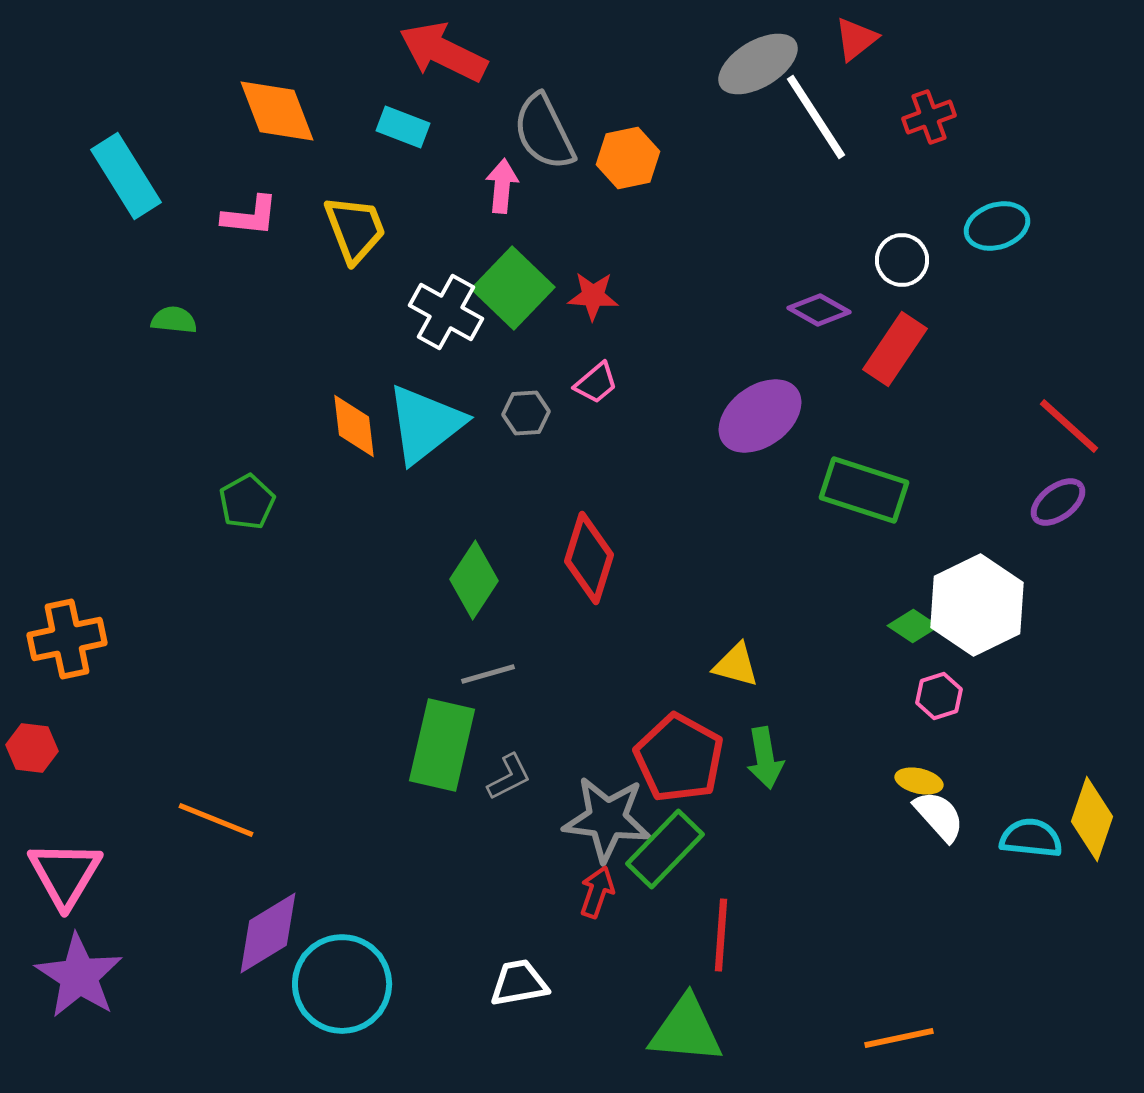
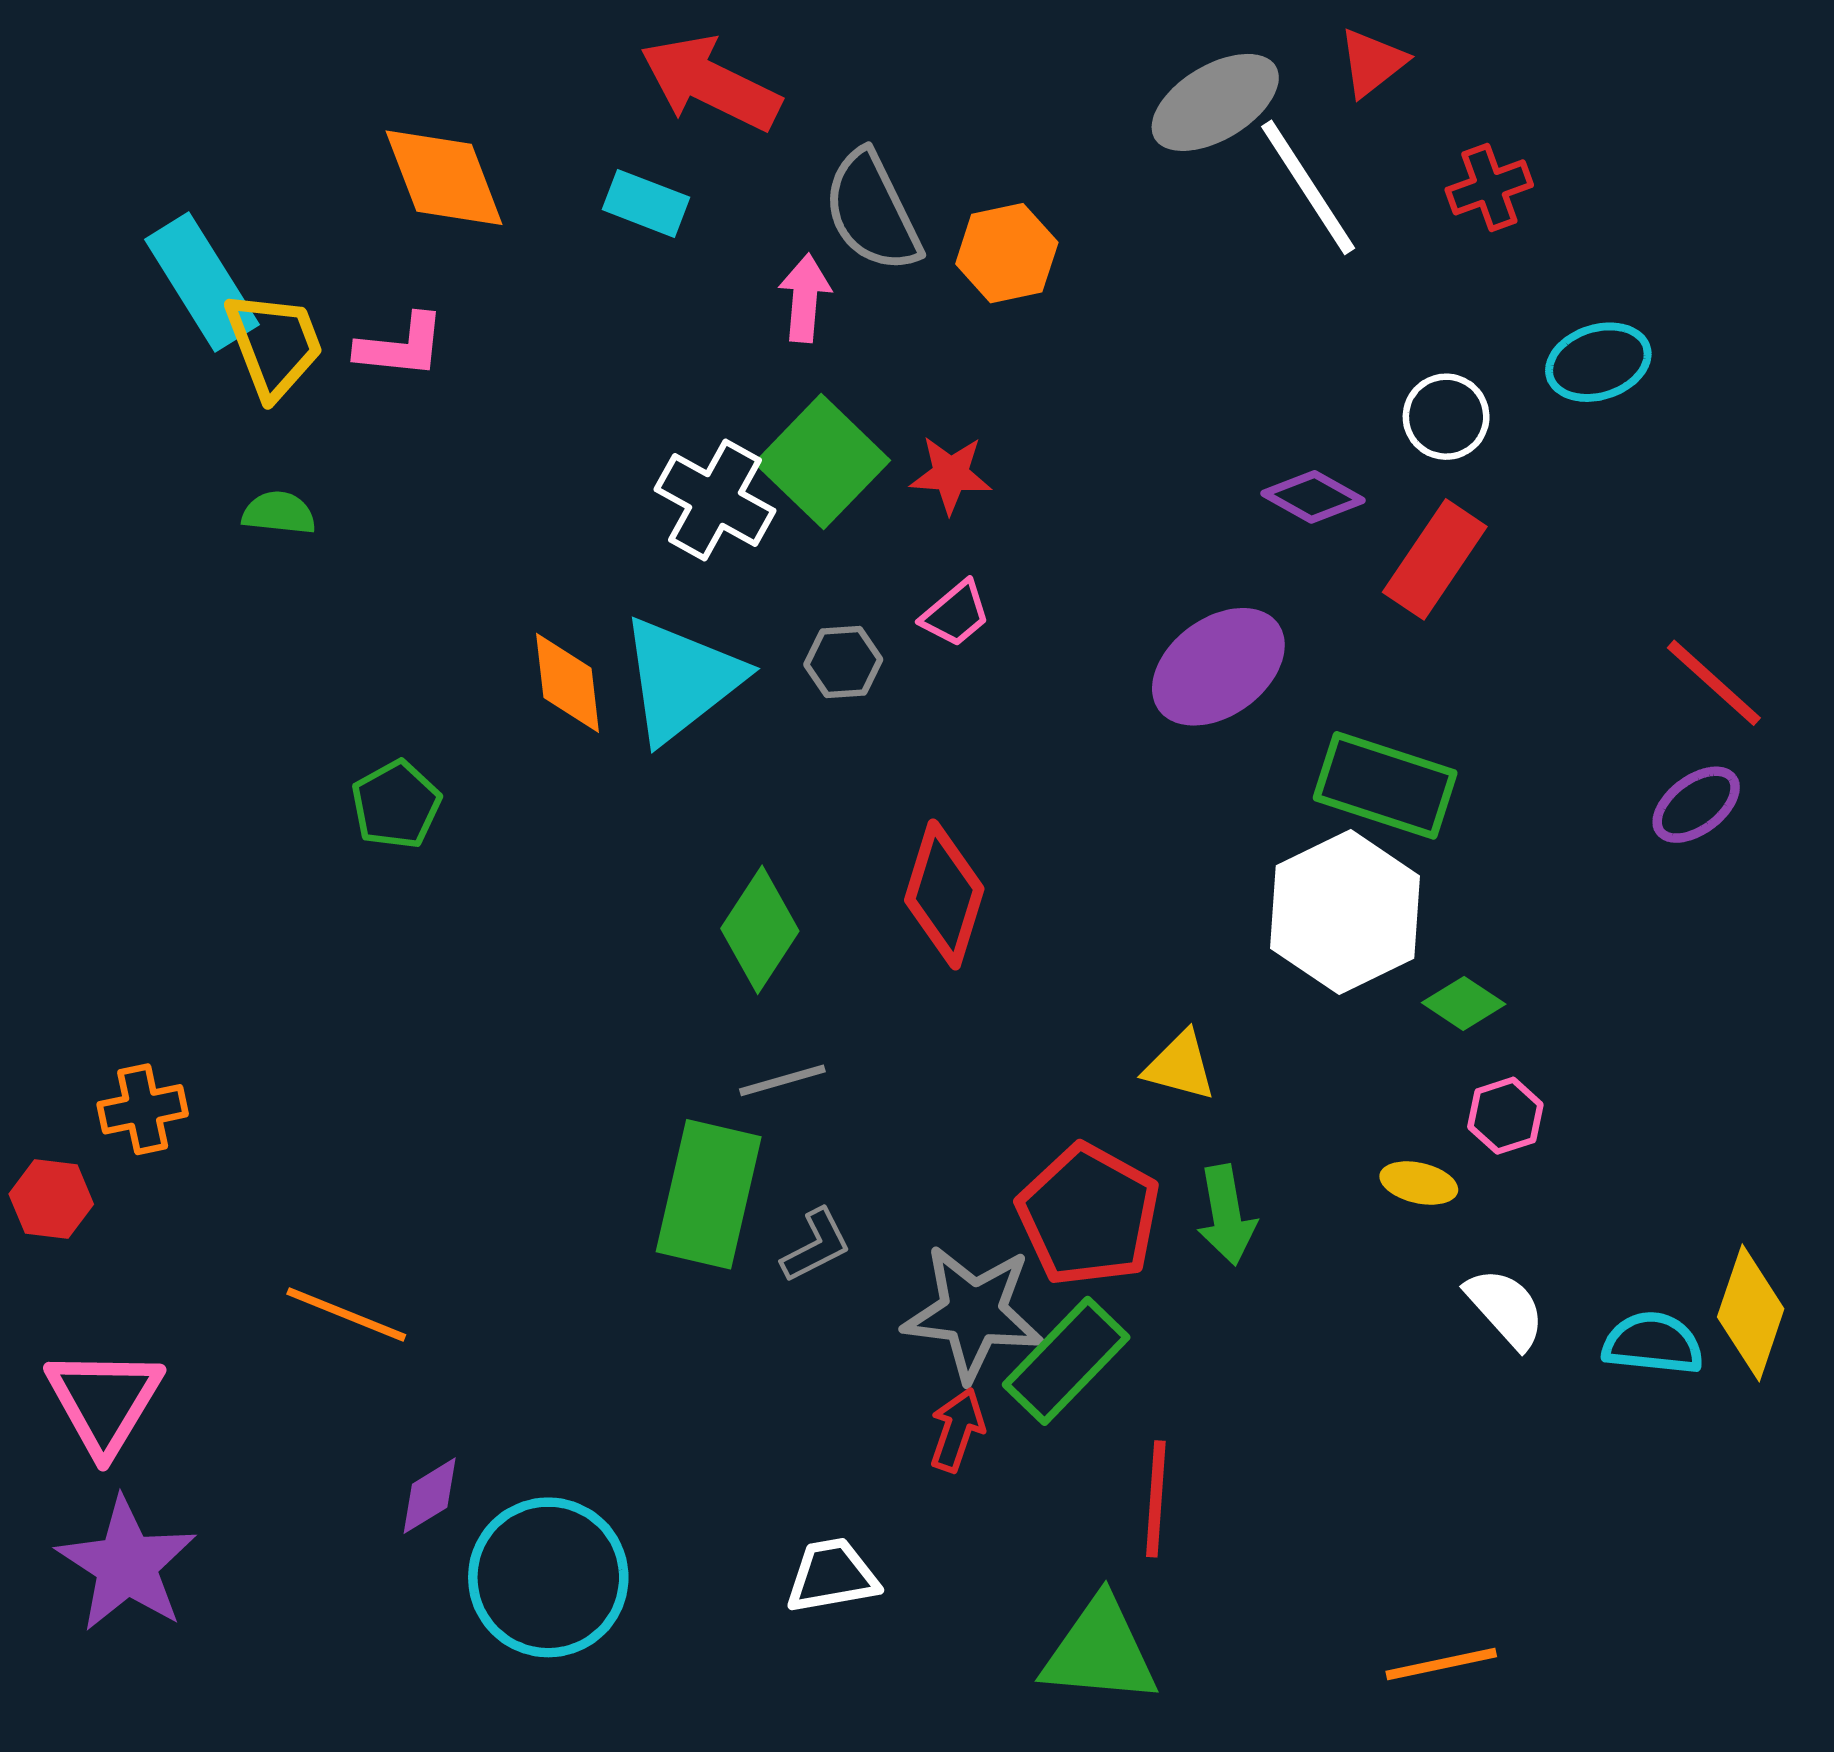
yellow trapezoid: (355, 229) -> (274, 345), moved
white hexagon: (977, 605) -> (1345, 912), moved
orange cross: (67, 639) -> (143, 1109), moved, size x0.7
yellow ellipse: (919, 781) -> (1419, 1183), moved
purple diamond: (268, 933) -> (430, 1496), size x0.6

